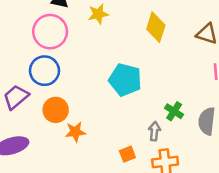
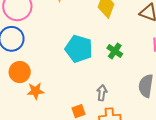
green cross: (174, 111) -> (115, 51), moved

